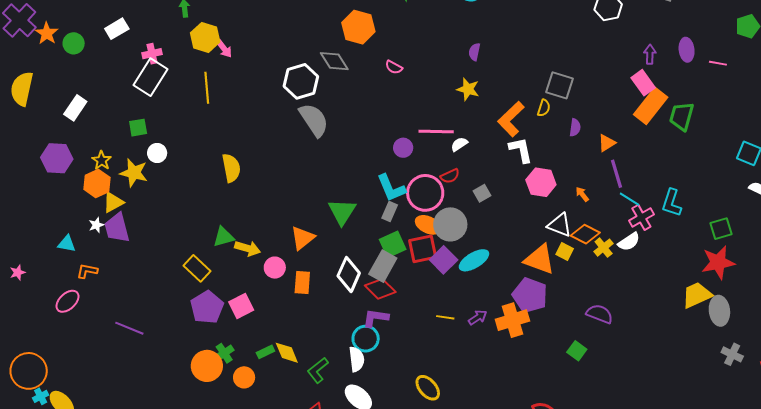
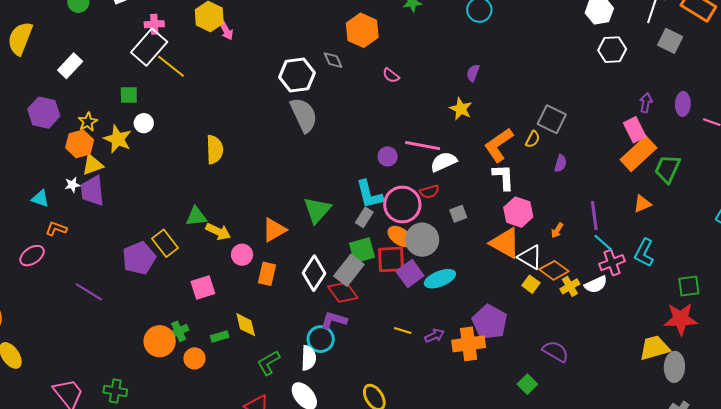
gray diamond: (334, 61) -> (333, 60), size x0.7
yellow line: (207, 88) -> (171, 66), moved, turned -56
orange triangle: (607, 143) -> (642, 204), moved
white semicircle: (459, 144) -> (444, 162), size x1.5
orange arrow: (582, 194) -> (557, 230), turned -119
orange triangle: (540, 259) -> (505, 243), moved
purple pentagon: (207, 307) -> (139, 258), moved
yellow diamond: (287, 353) -> (246, 325), moved

